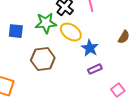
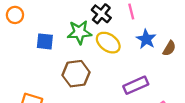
blue star: (90, 48) -> (146, 39), moved
purple rectangle: (95, 69) -> (136, 85), size x1.5

